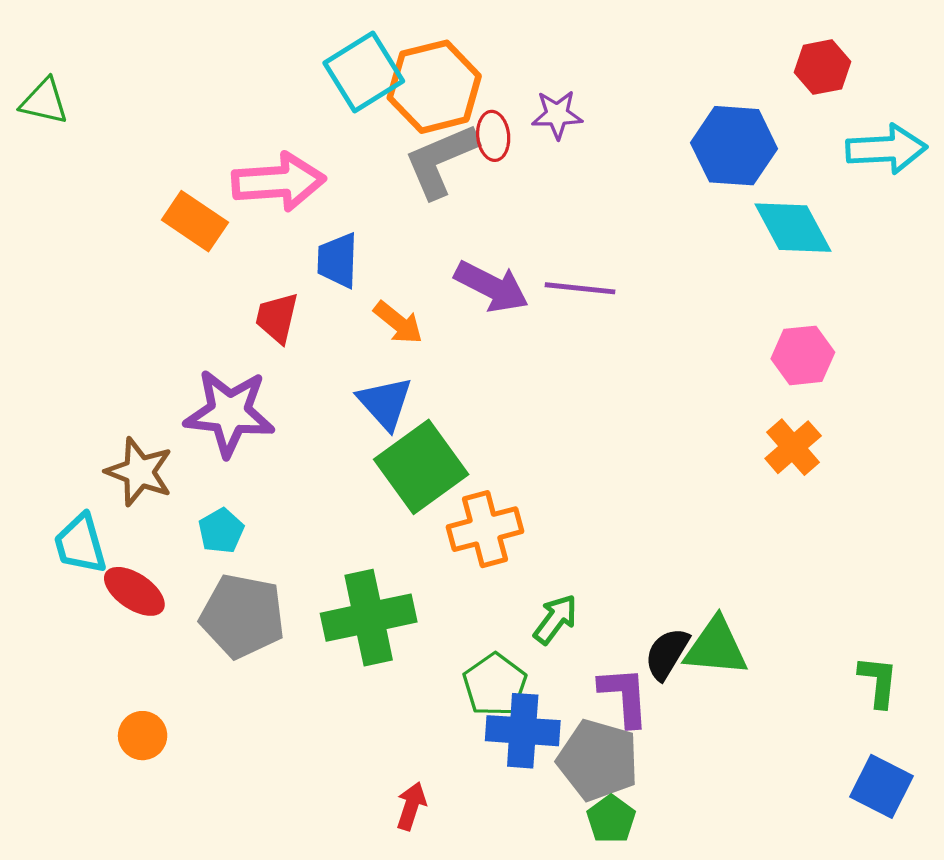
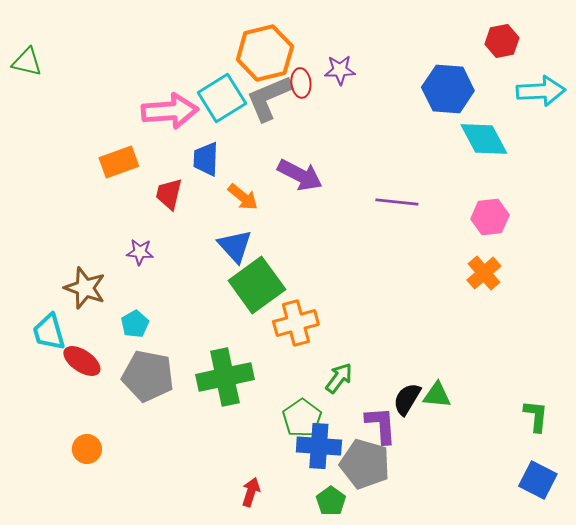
cyan square: (364, 72) -> (222, 98), moved
orange rectangle: (195, 221) -> (119, 162), moved, turned -54
purple line: (580, 288) -> (397, 202), moved
purple star: (229, 413) -> (140, 252), size x0.5
green triangle: (716, 647) -> (437, 395), size x0.7
green pentagon: (611, 819) -> (331, 501), moved

